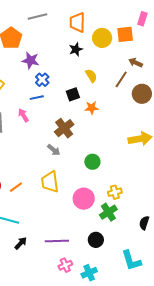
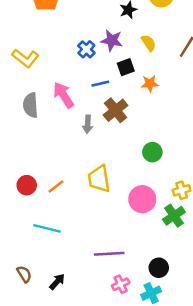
purple star: (31, 60) -> (112, 40), moved
blue line: (37, 98) -> (100, 84), moved
pink arrow: (23, 115) -> (63, 95), size x1.5
gray arrow: (54, 150) -> (88, 124), moved, turned 56
black circle: (96, 240) -> (159, 268), moved
black arrow: (21, 243) -> (57, 282), moved

